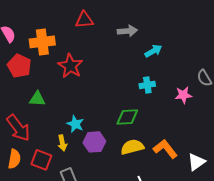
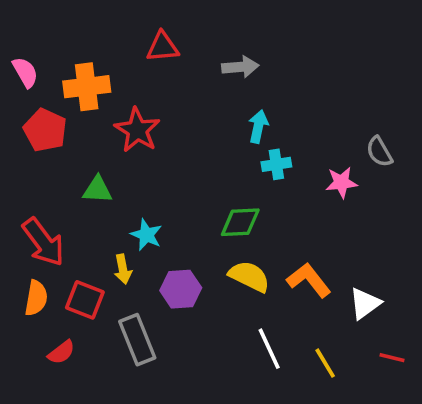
cyan arrow: (153, 51) -> (258, 126), moved, turned -48
green triangle: (37, 99) -> (98, 190), moved
purple hexagon: (94, 142) -> (181, 289), moved
yellow semicircle: (132, 147) -> (249, 276), turned 40

